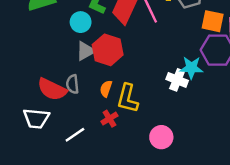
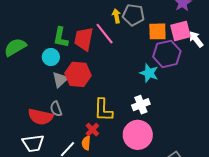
cyan star: (191, 68) -> (149, 73), turned 30
white cross: (177, 80) -> (141, 105), moved, turned -30
orange semicircle: (106, 89) -> (86, 143), moved
pink circle: (161, 137) -> (138, 135), size x1.5

